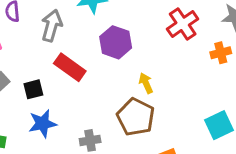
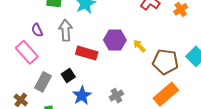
purple hexagon: (116, 42) -> (115, 40), moved
brown pentagon: (136, 117) -> (165, 62), moved

